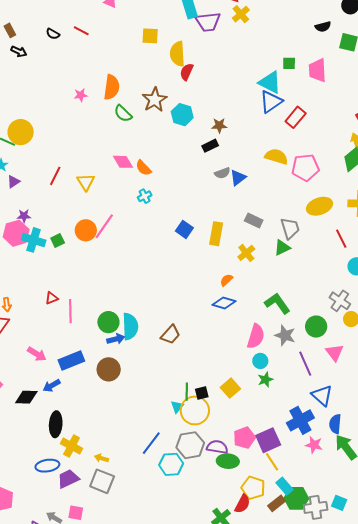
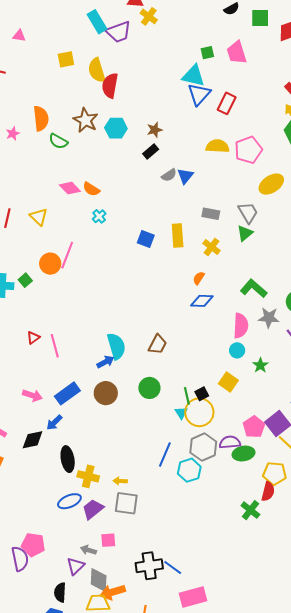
red semicircle: (187, 72) -> (110, 86), size x1.4
green circle: (108, 322) -> (149, 388), moved
cyan circle: (260, 361) -> (237, 350), moved

